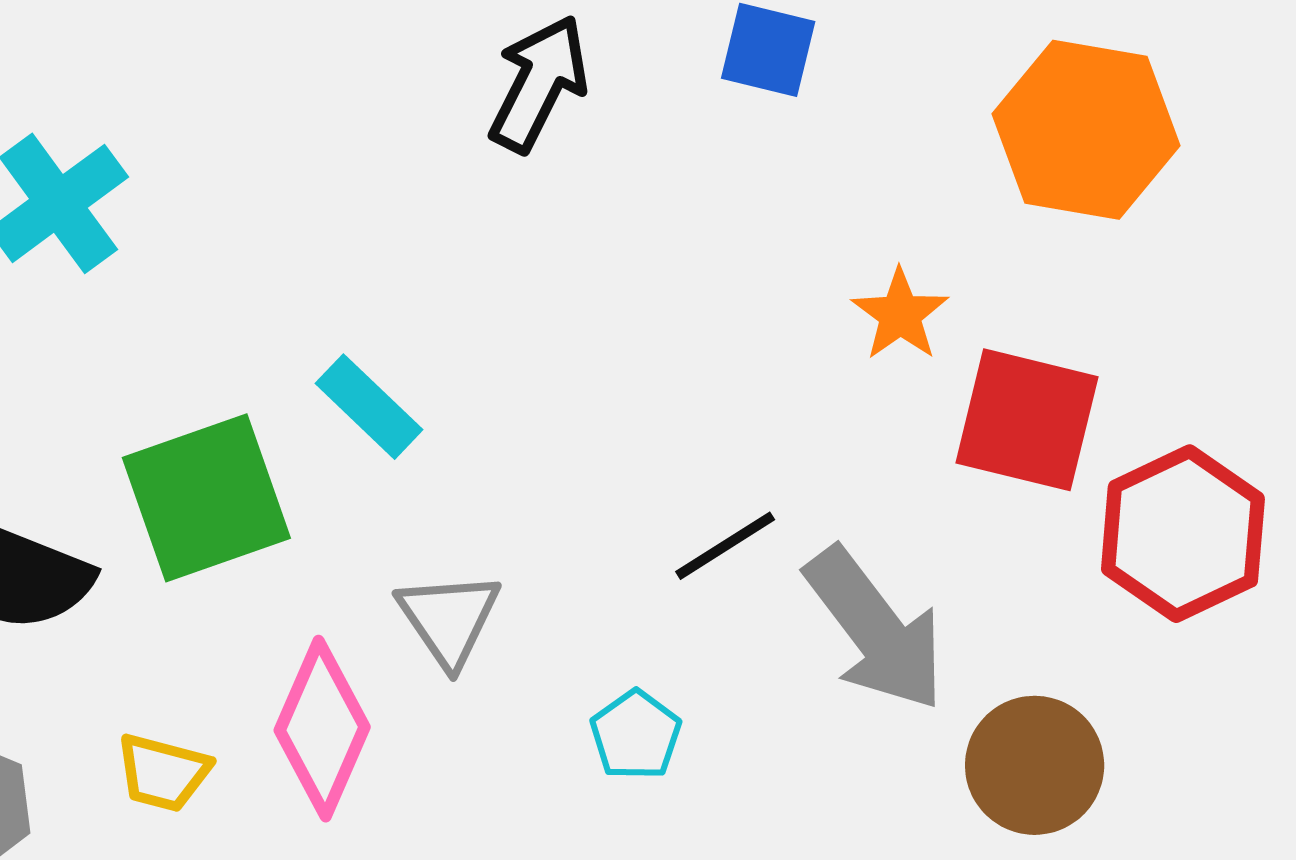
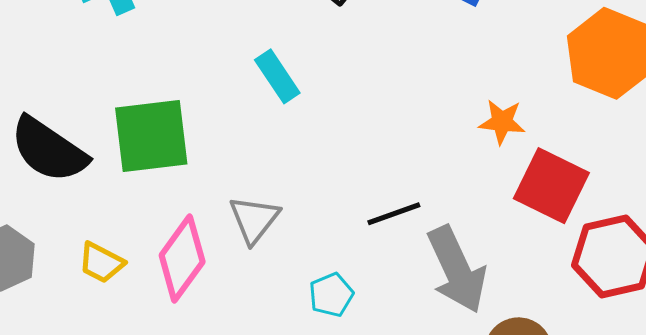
orange star: (900, 315) -> (502, 122), turned 30
cyan rectangle: (369, 407) -> (277, 76), moved

